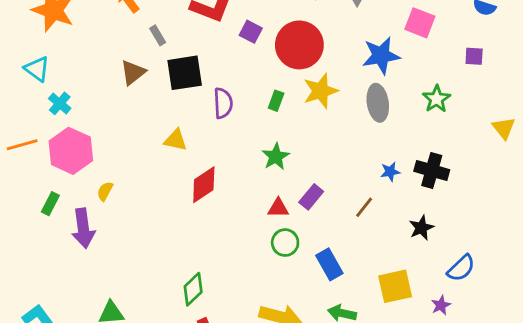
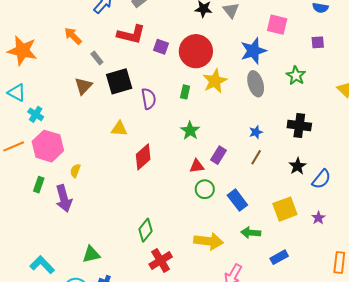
blue star: (390, 172) -> (256, 132), moved
blue semicircle: (461, 268) -> (321, 179), moved

